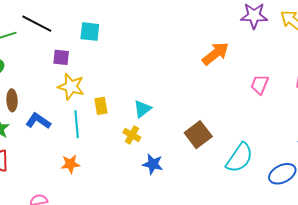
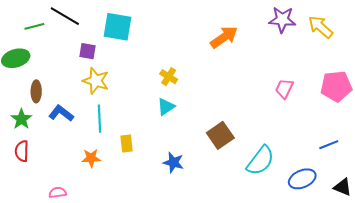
cyan square: (90, 32) -> (117, 27), size x1.4
orange arrow: (215, 54) -> (224, 37), moved
yellow rectangle: (101, 106) -> (127, 144), moved
yellow cross: (132, 135) -> (169, 77), moved

